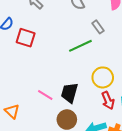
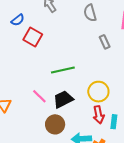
green line: (80, 46) -> (63, 70), moved
black trapezoid: (69, 93) -> (63, 99), turned 35

